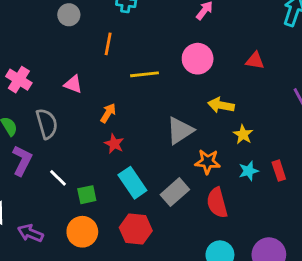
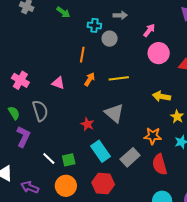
gray circle: (69, 15) -> (110, 39), moved
pink circle: (198, 59) -> (159, 53), moved
yellow line: (144, 74) -> (119, 78), moved
orange arrow: (108, 113) -> (90, 79), moved
gray triangle: (180, 131) -> (114, 113), moved, turned -45
white line: (58, 178) -> (49, 159), moved

